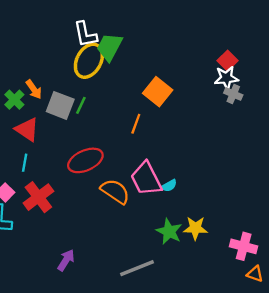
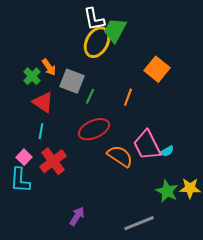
green line: (81, 105) -> (90, 96), moved
orange line: (136, 124) -> (128, 97), moved

